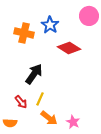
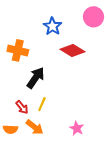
orange cross: (24, 33) -> (18, 50), moved
orange arrow: (49, 118) -> (35, 127), moved

